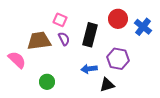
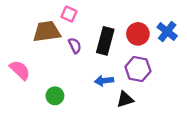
red circle: (118, 19) -> (138, 34), moved
pink square: (60, 20) -> (69, 14), moved
brown trapezoid: (39, 41) -> (47, 32), moved

